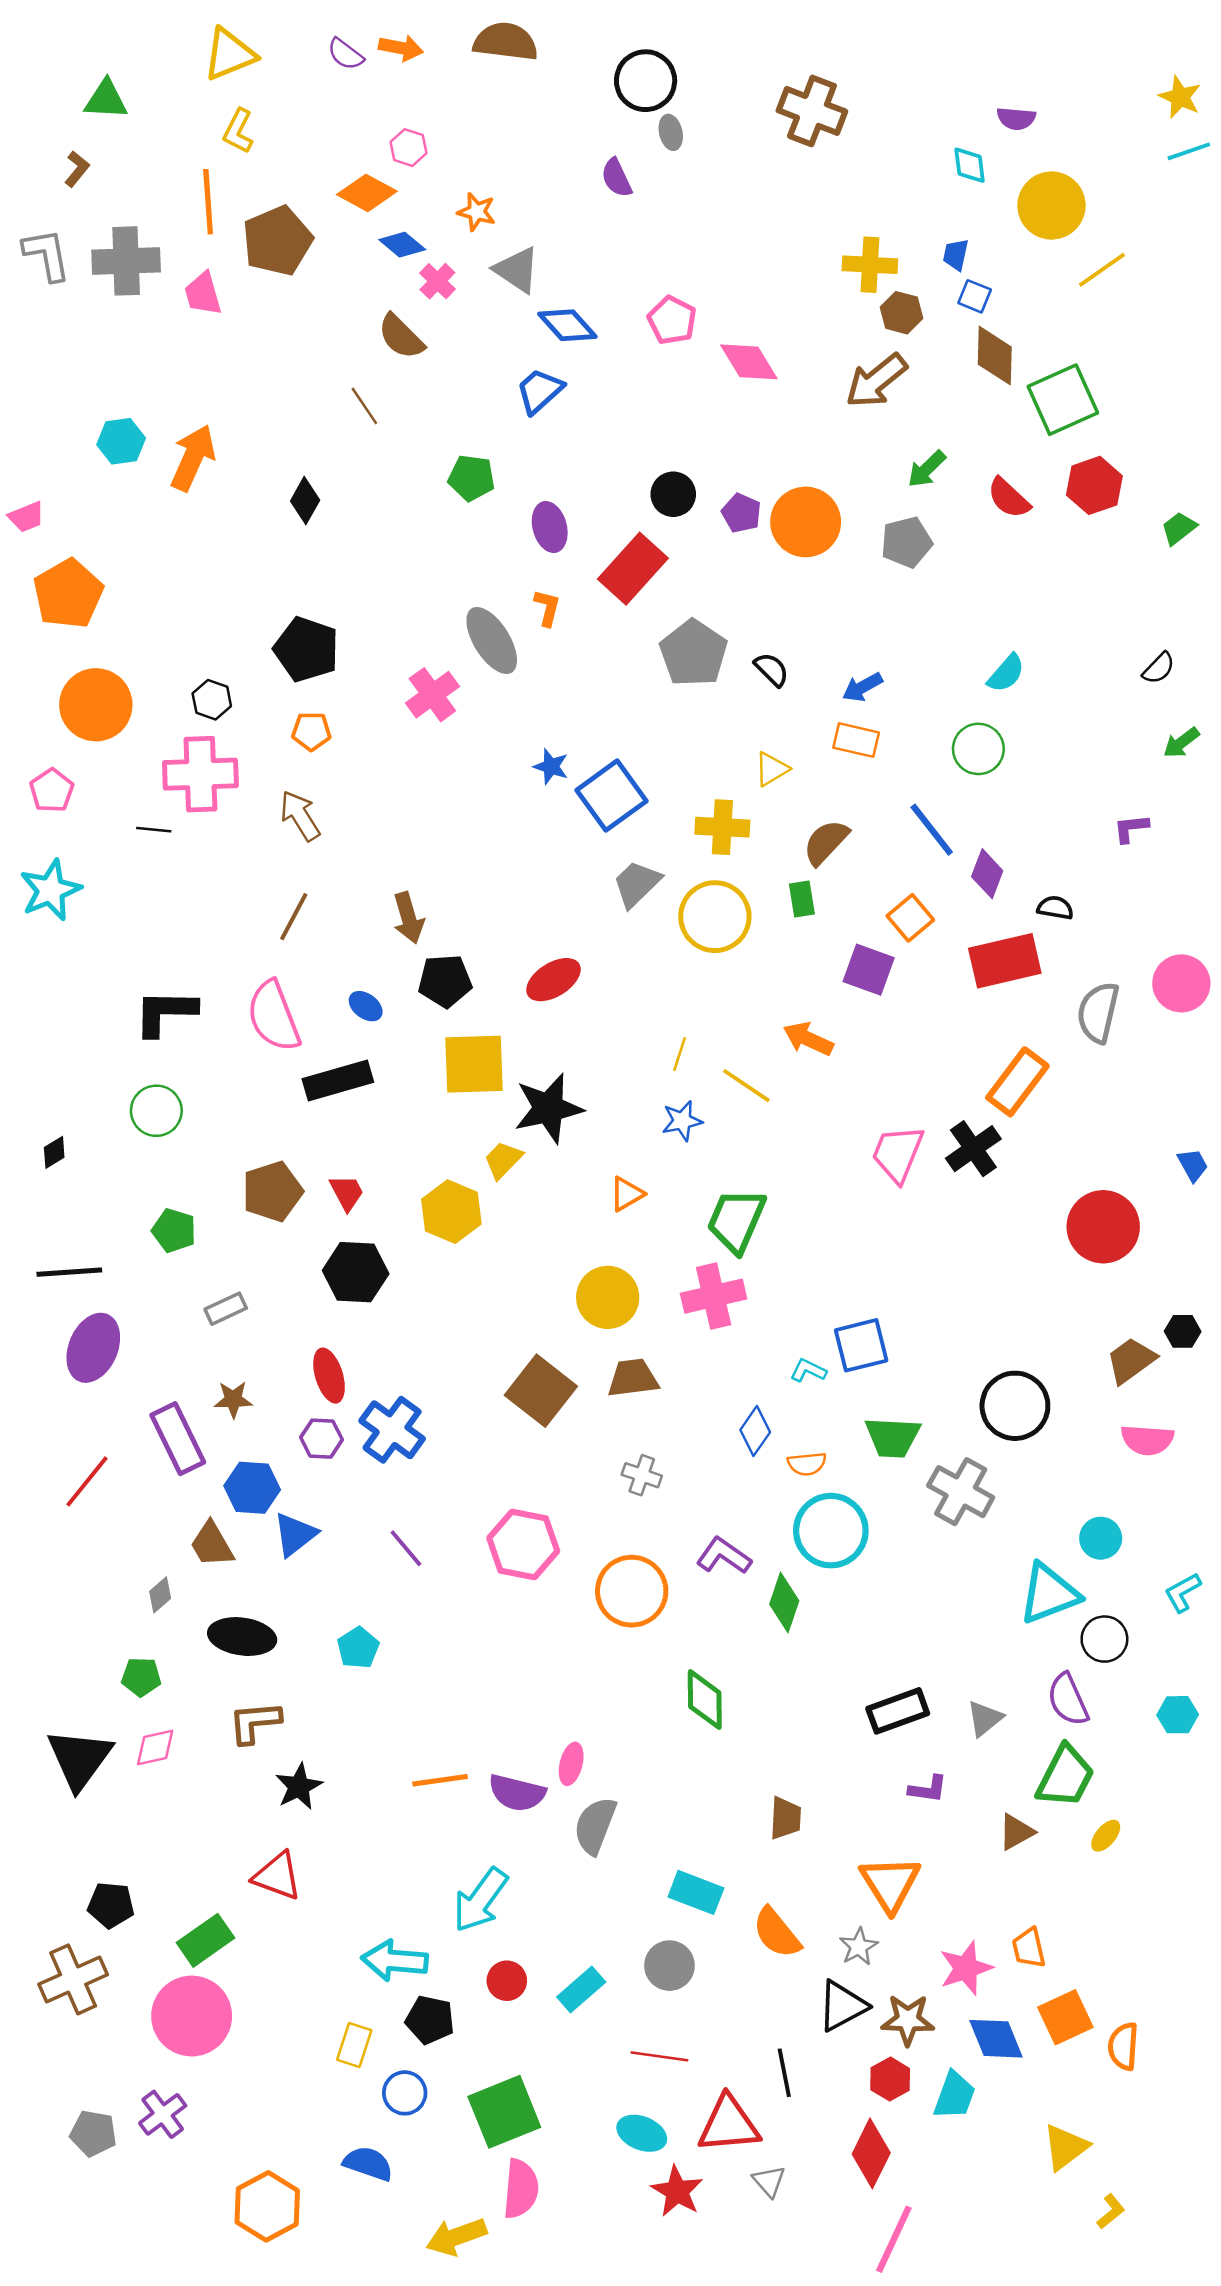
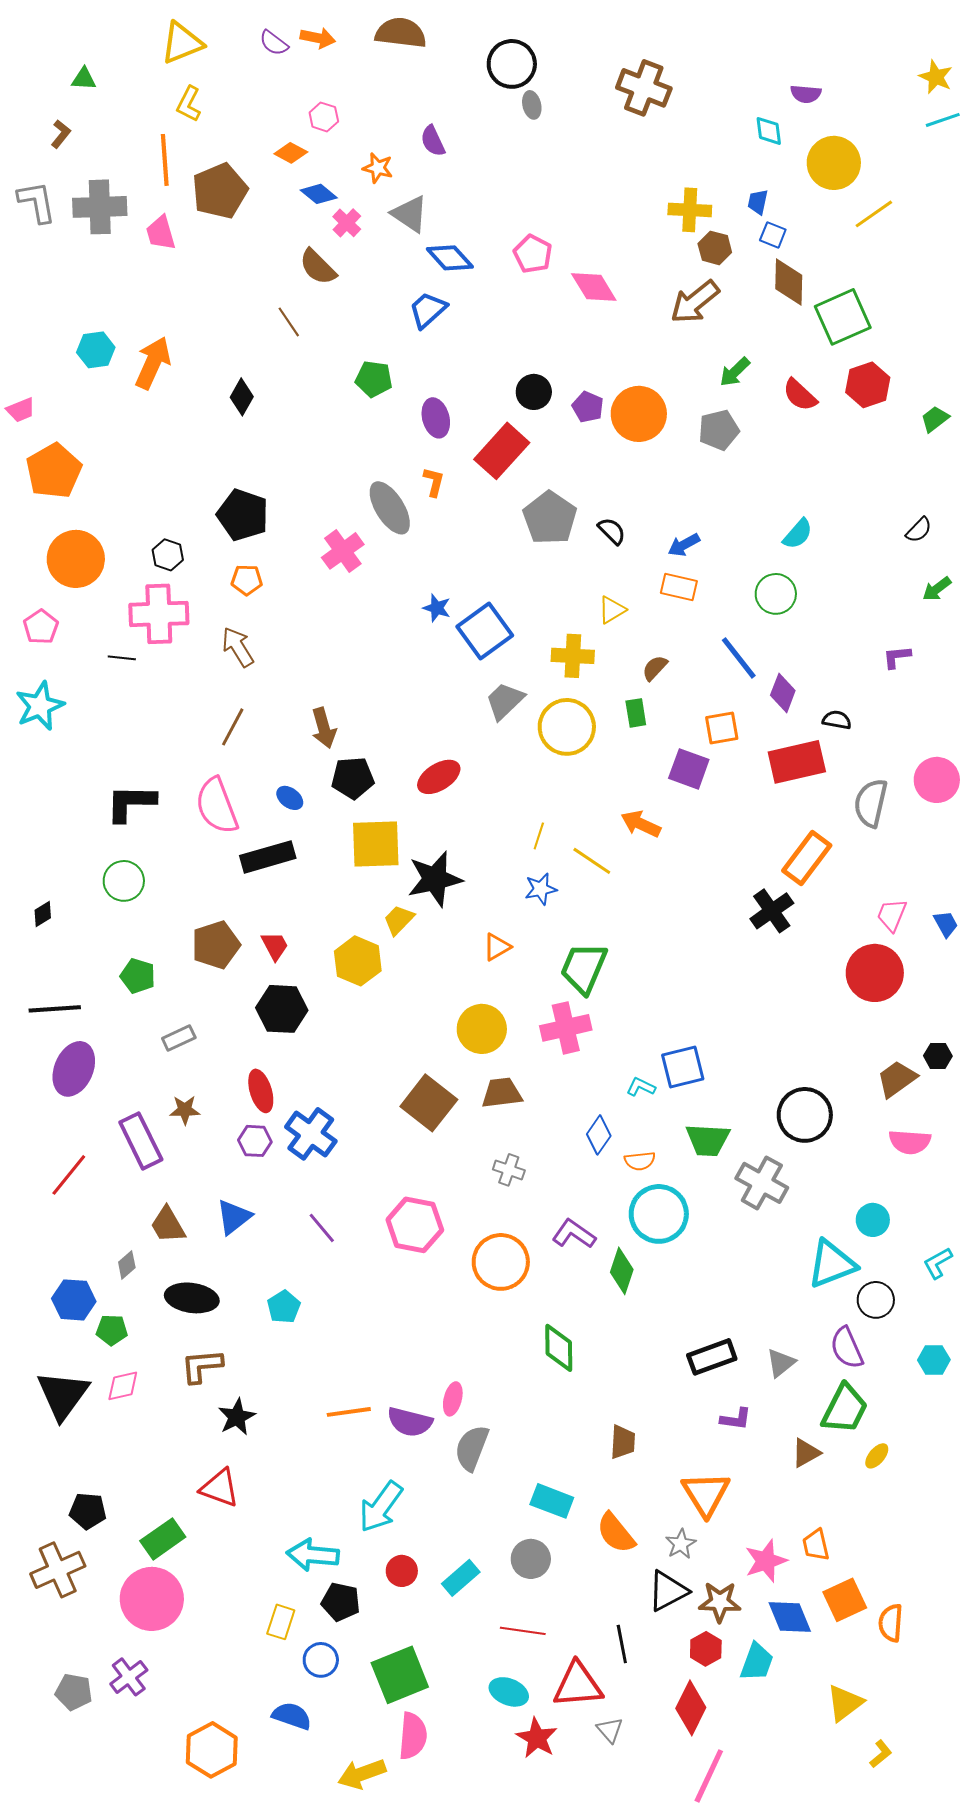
green triangle: (106, 100) -> (84, 79), size x0.7
purple semicircle: (617, 178) -> (433, 141), moved
orange diamond: (367, 193) -> (291, 153), size x0.7
brown semicircle: (826, 842) -> (655, 668), size x0.7
orange square: (910, 918) -> (722, 728), turned 30
pink trapezoid: (898, 1154) -> (892, 915), moved, size x0.7
blue hexagon: (252, 1488) -> (74, 1300), moved

